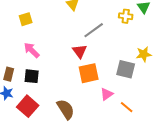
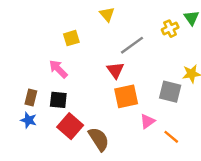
yellow cross: (126, 16) -> (170, 29), turned -32
yellow square: (26, 19) -> (71, 38), moved
red square: (28, 106) -> (70, 126), moved

